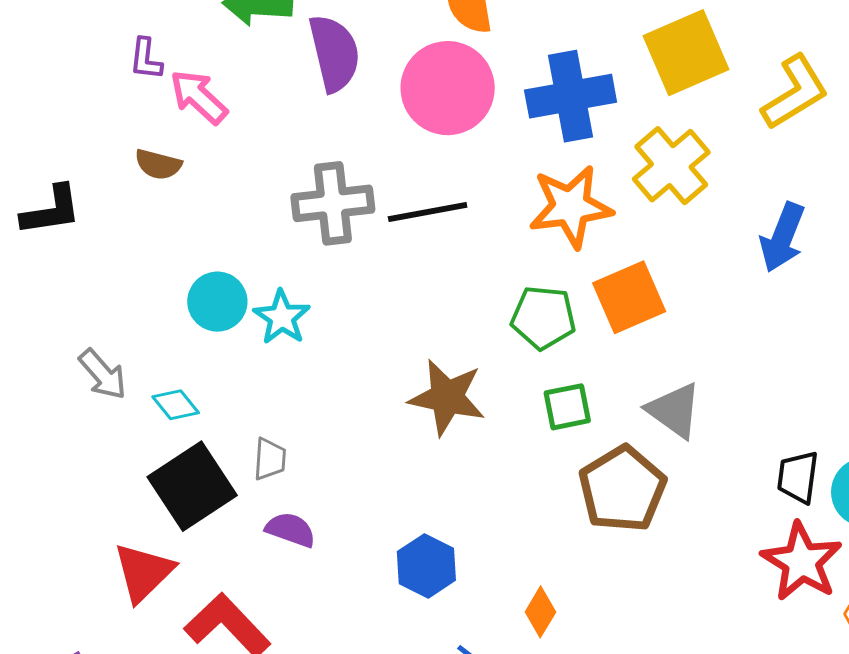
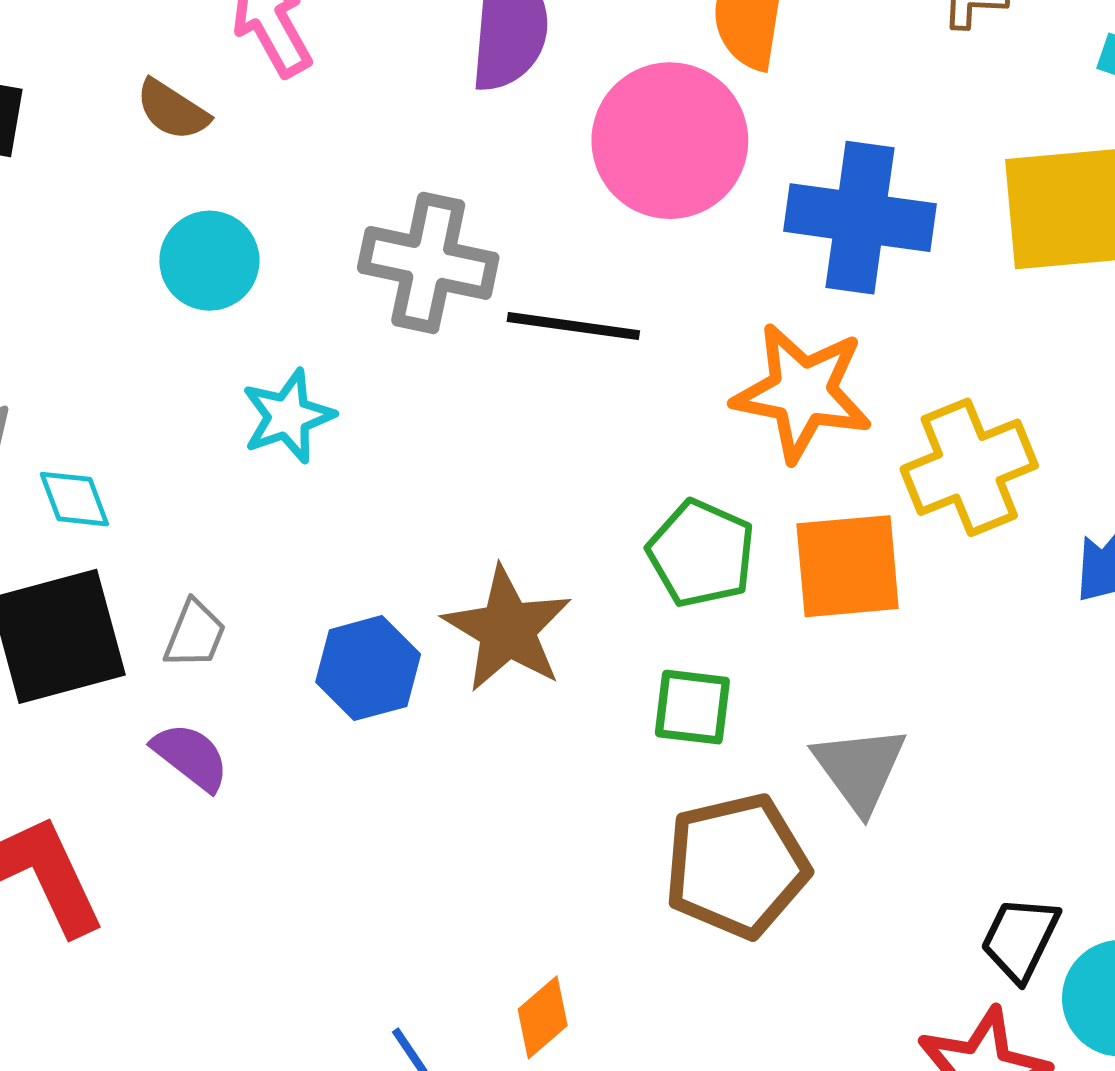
yellow cross: (671, 166) -> (969, 467), moved
cyan circle: (217, 302) -> (209, 261), moved
blue hexagon: (426, 566) -> (368, 668), moved

